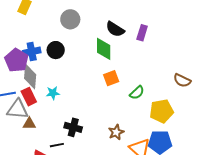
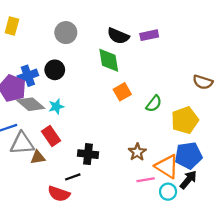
purple rectangle: (142, 33) -> (149, 35), turned 70
gray diamond: (30, 77) -> (31, 104), turned -45
cyan star: (53, 93) -> (56, 107), moved
red rectangle: (29, 97) -> (51, 136), moved

